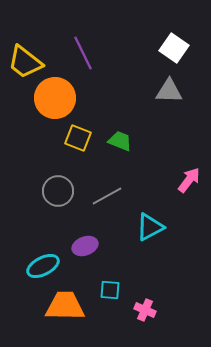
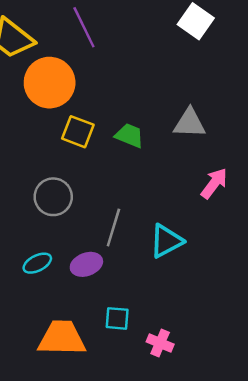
gray triangle: (169, 91) -> (190, 123), moved
gray line: (107, 196) -> (113, 228), moved, turned -44
cyan ellipse: (43, 266) -> (37, 263), moved, size x0.7

